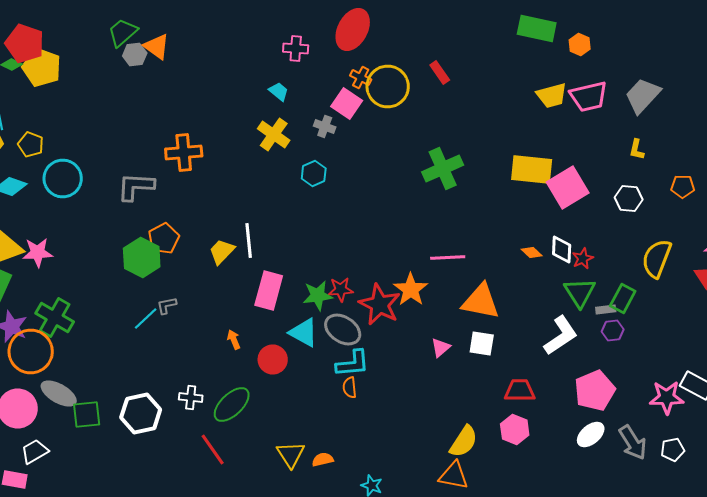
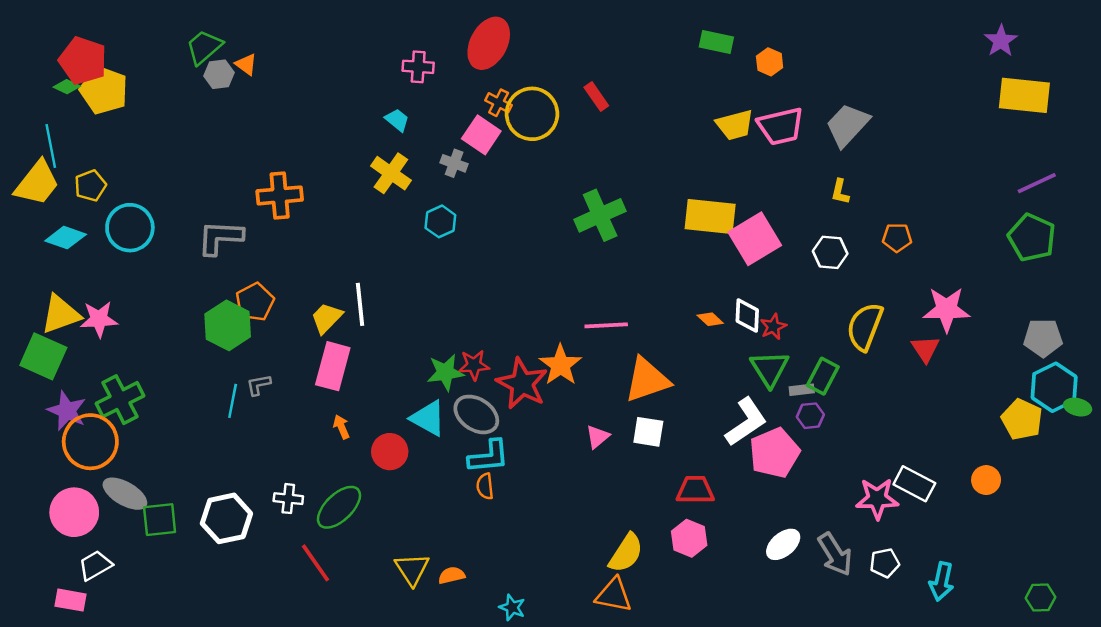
green rectangle: (537, 28) -> (716, 42), size x0.7
orange triangle: (157, 46) -> (246, 64), size x0.7
yellow pentagon: (31, 144) -> (90, 186), turned 30
pink rectangle: (269, 290) -> (333, 366), moved
orange triangle: (481, 302) -> (647, 380), turned -30
green cross: (55, 318) -> (120, 400), turned 33
cyan line: (146, 318) -> (233, 401), turned -36
pink pentagon: (595, 390) -> (774, 453), moved

